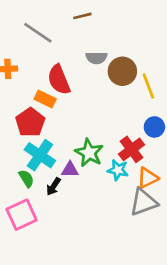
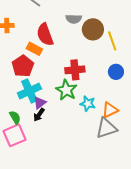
red cross: (132, 149) -> (75, 70), moved, turned 30
cyan cross: (40, 155) -> (29, 91), turned 30
purple triangle: (70, 170) -> (40, 103), moved, turned -40
green semicircle: (26, 178) -> (15, 117), moved

